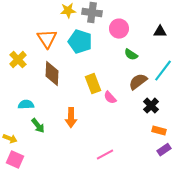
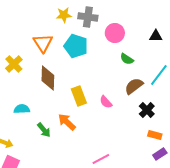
yellow rectangle: (93, 84) -> (79, 96), moved
orange arrow: (71, 118) -> (67, 122), turned 132
green arrow: (38, 126) -> (44, 130), moved

